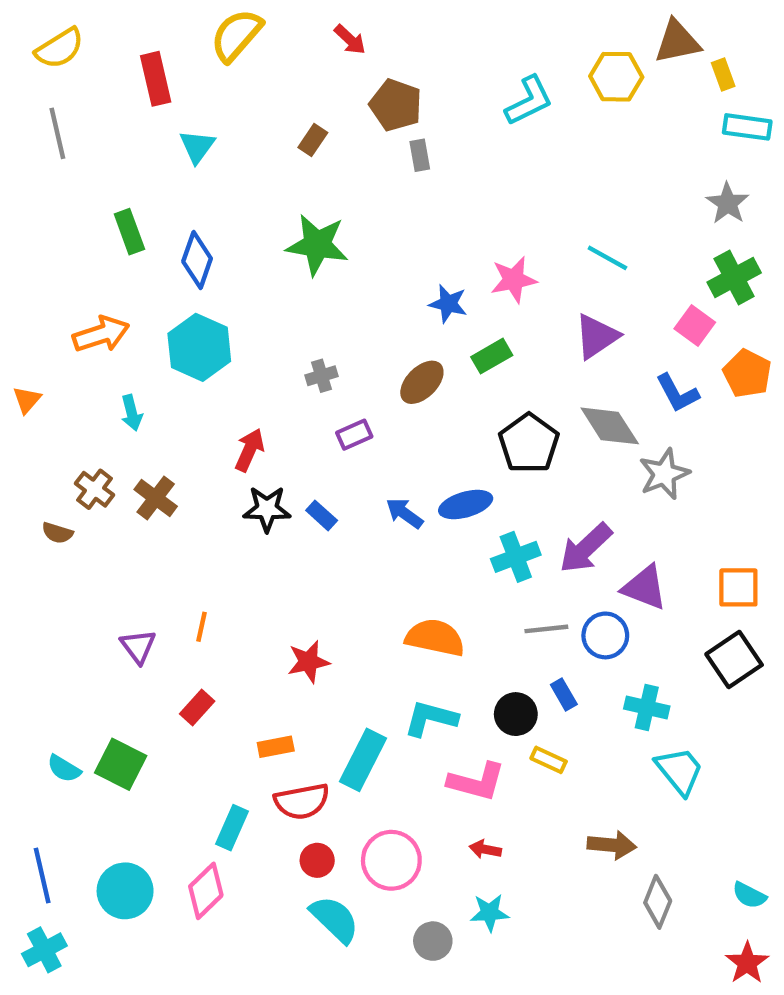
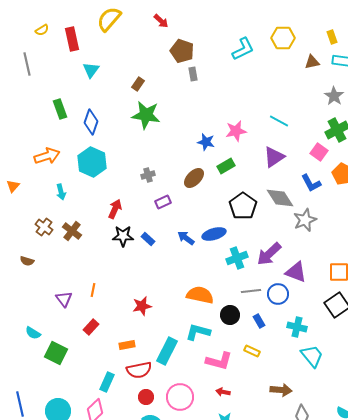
brown triangle: (677, 42) -> (312, 62), moved, size x0.7
yellow semicircle: (60, 48) -> (42, 30), moved, size x0.6
brown rectangle: (313, 140) -> (138, 84), moved
brown semicircle: (57, 533) -> (27, 261), moved
black circle: (516, 714) -> (230, 315), moved
cyan semicircle: (64, 769) -> (33, 333), moved

